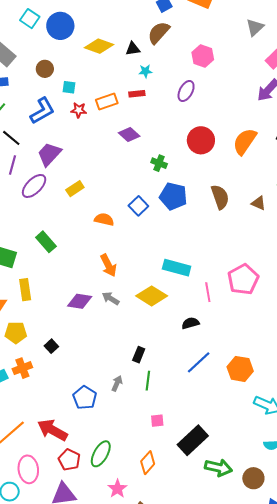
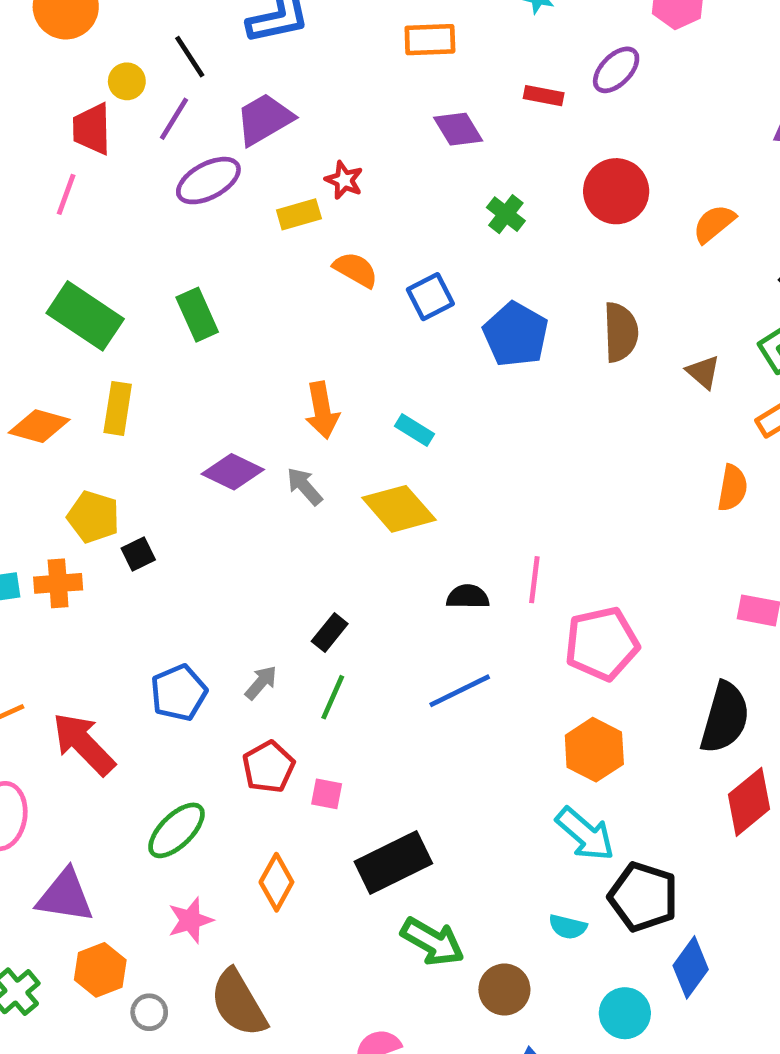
red rectangle: (137, 94) -> (544, 96), moved
red star: (79, 110) -> (344, 180), moved
orange semicircle: (245, 141) -> (714, 224), size x0.7
blue pentagon: (173, 196) -> (516, 334), moved
orange semicircle: (104, 219) -> (356, 270), moved
cyan rectangle: (177, 268) -> (415, 430), moved, size x0.6
pink pentagon: (243, 279) -> (602, 644), moved
pink line: (208, 292) -> (534, 580), moved
yellow pentagon: (16, 333) -> (93, 517), moved
orange hexagon: (240, 369) -> (594, 750), moved
red pentagon: (69, 460) -> (268, 767), moved
orange diamond: (148, 463) -> (276, 882), turned -30

